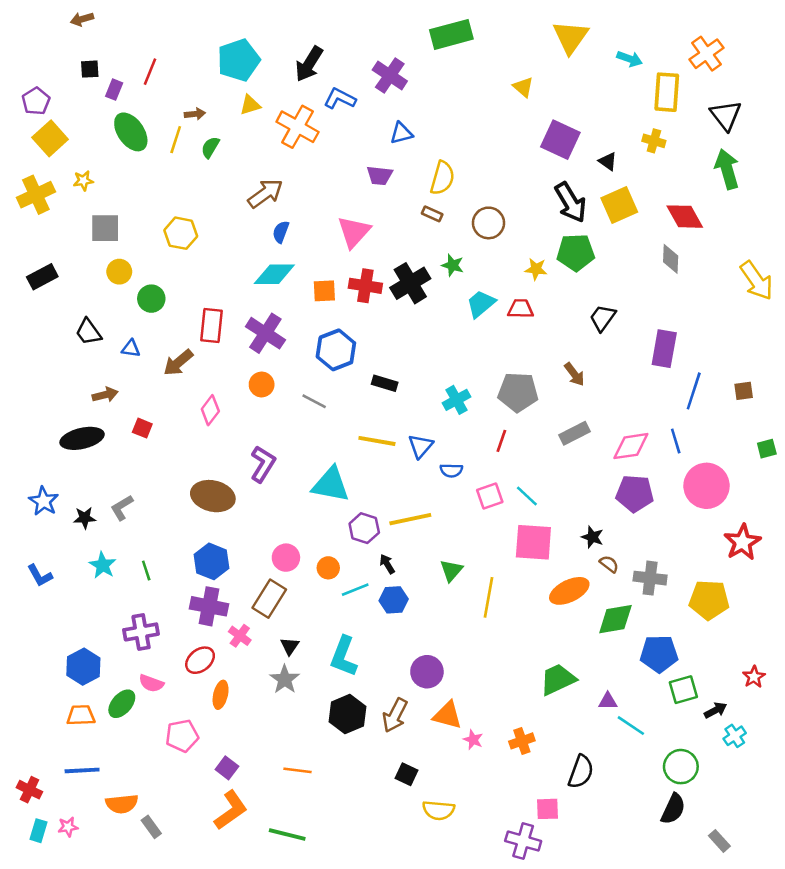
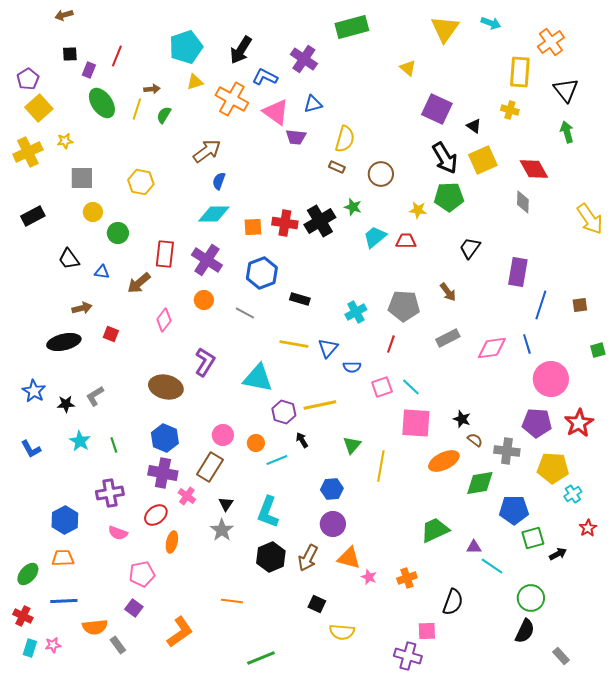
cyan arrow: (630, 59) -> (491, 23), moved
green arrow: (727, 169) -> (567, 132), size x0.7
pink triangle: (354, 232) -> (276, 112), moved, turned -36
purple pentagon: (635, 493) -> (537, 423), moved
blue hexagon: (394, 600) -> (332, 489), moved
green ellipse: (122, 704) -> (28, 574), moved
cyan cross: (735, 736) -> (573, 494), moved
purple square: (227, 768) -> (134, 608), moved
green line: (287, 835) -> (261, 658), moved, turned -36

